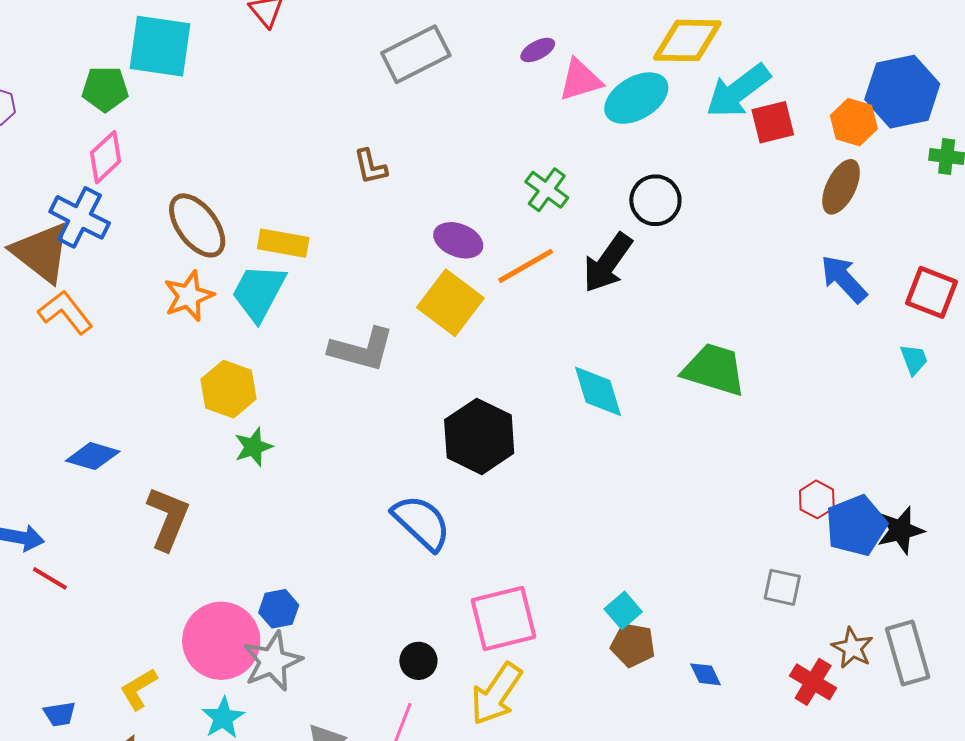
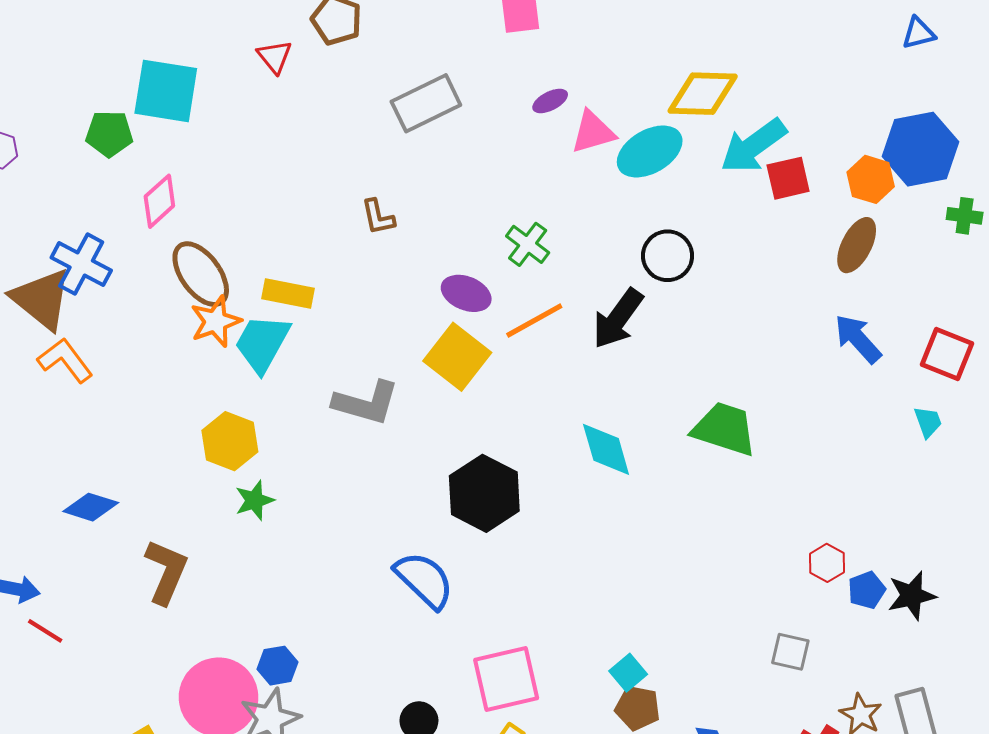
pink diamond: (106, 157) -> (159, 201), moved
green cross: (547, 190) -> (528, 244), moved
orange star: (189, 296) -> (216, 321), moved
blue pentagon: (856, 526) -> (867, 590), size x0.6

